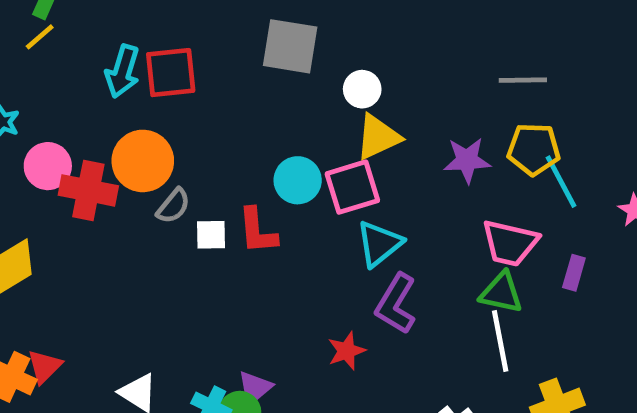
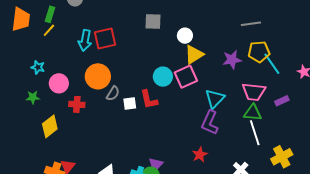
gray square: (290, 46) -> (153, 22), size x0.7
red cross: (88, 190) -> (77, 104), moved, size x0.7
cyan triangle: (379, 244) -> (215, 99), moved
purple rectangle: (574, 273) -> (282, 101), turned 56
red star: (347, 351) -> (200, 155), moved

